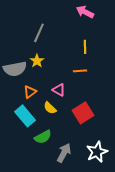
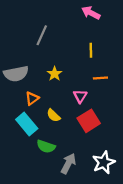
yellow star: (37, 61) -> (55, 74), moved
orange line: (80, 71) -> (100, 78), moved
pink triangle: (59, 90) -> (80, 96), moved, turned 32
green semicircle: (43, 137) -> (46, 146), turned 48

